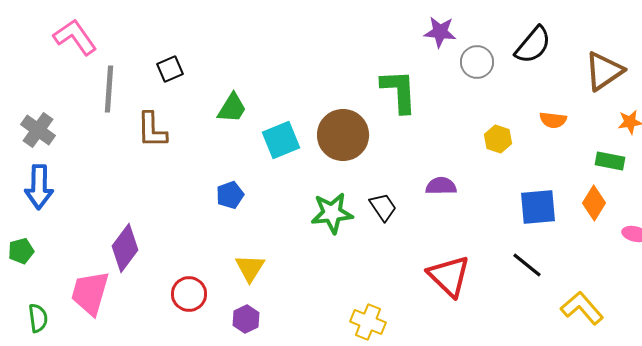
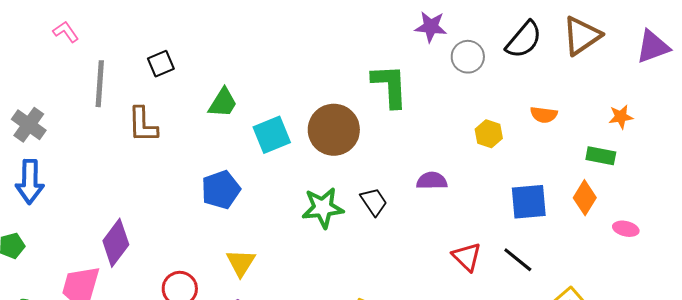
pink L-shape: (75, 37) -> (66, 32), size x0.6
brown triangle: (604, 71) -> (582, 36), moved
blue pentagon: (230, 195) -> (221, 190), size x1.4
red triangle: (449, 276) -> (467, 257), moved, size x0.7

